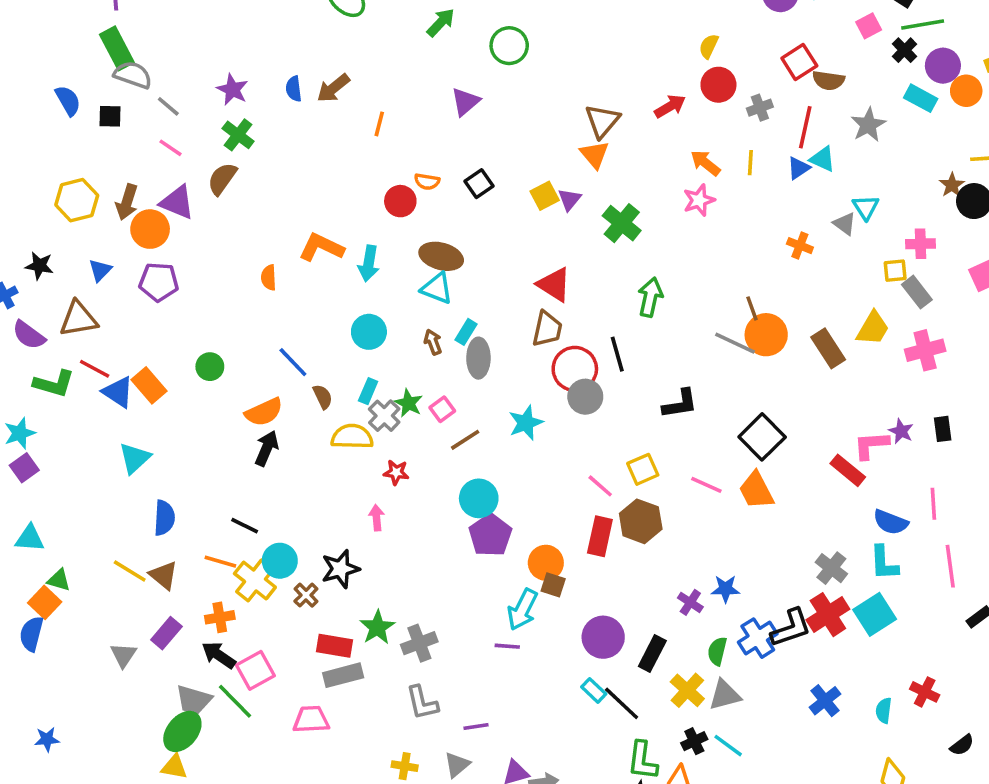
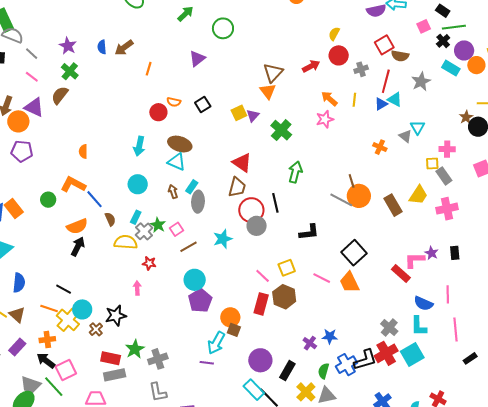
orange L-shape: (321, 247) -> (73, 184), moved
cyan rectangle: (594, 690) -> (254, 390), size x1.5

